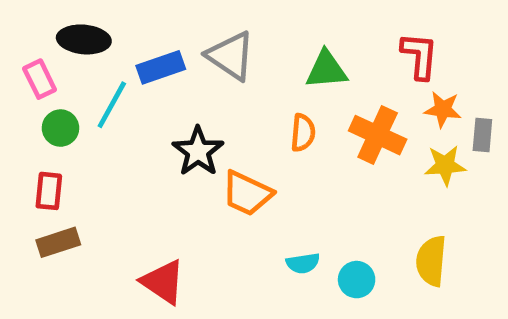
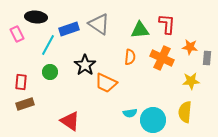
red L-shape: (420, 56) -> (167, 24), moved
green circle: (61, 128) -> (50, 72), moved
yellow star: (445, 165) -> (191, 81), moved
cyan circle: (357, 280) -> (153, 120), size x1.6

